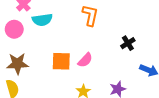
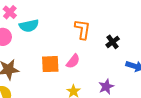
orange L-shape: (90, 15) -> (82, 29), moved

